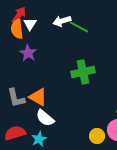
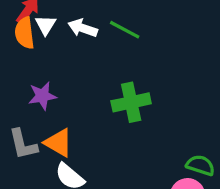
white arrow: (62, 21) -> (83, 28), moved, turned 36
purple star: (28, 53) -> (42, 96), moved, turned 30

